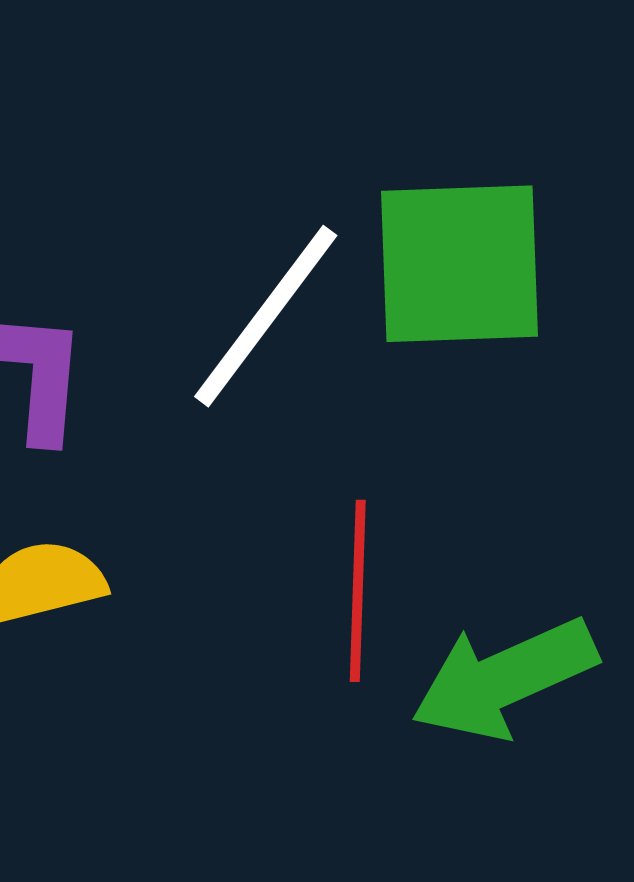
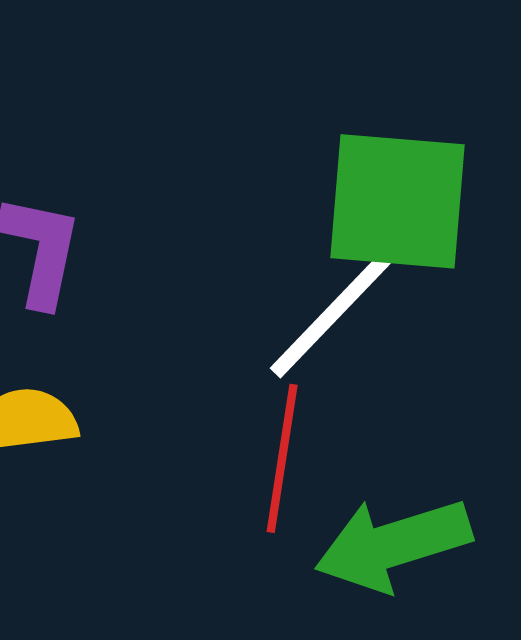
white line: (266, 316) -> (336, 309), moved

